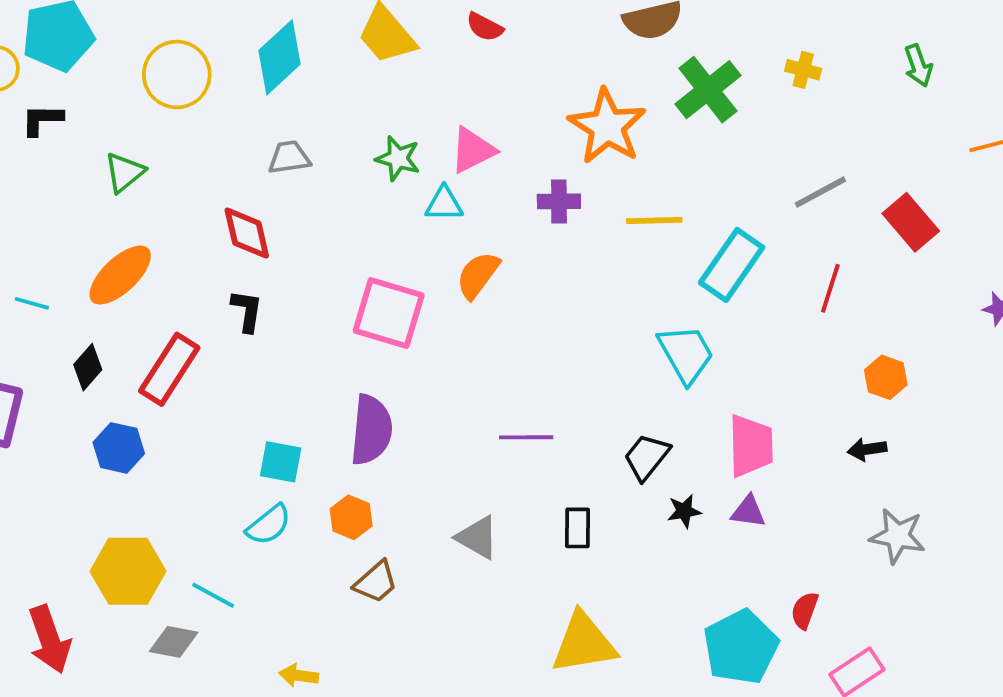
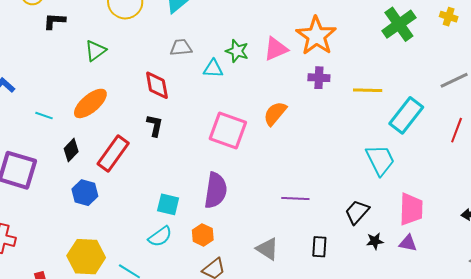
orange star: (607, 126) -> (316, 36), moved
cyan triangle: (444, 204) -> (213, 69), moved

